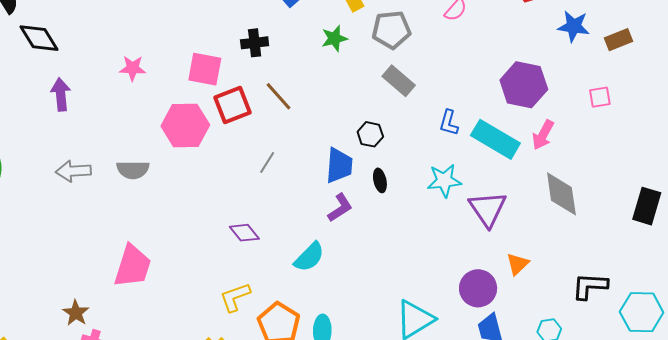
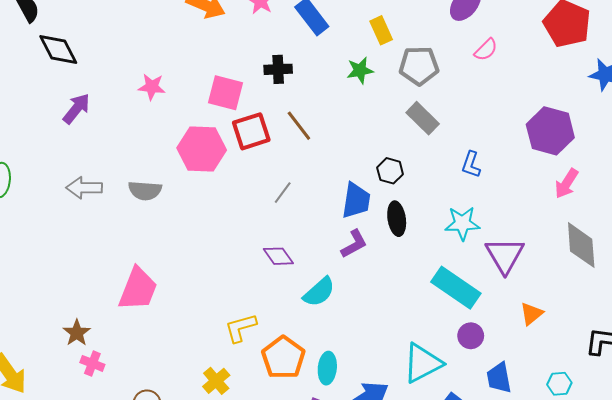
purple arrow: (61, 94) -> (76, 109), turned 40
cyan rectangle: (495, 139) -> (456, 288), moved
black ellipse: (380, 180) -> (397, 219), size x1.4
purple diamond: (244, 233) -> (278, 256), moved
purple circle: (478, 288) -> (471, 336), moved, size x0.7

